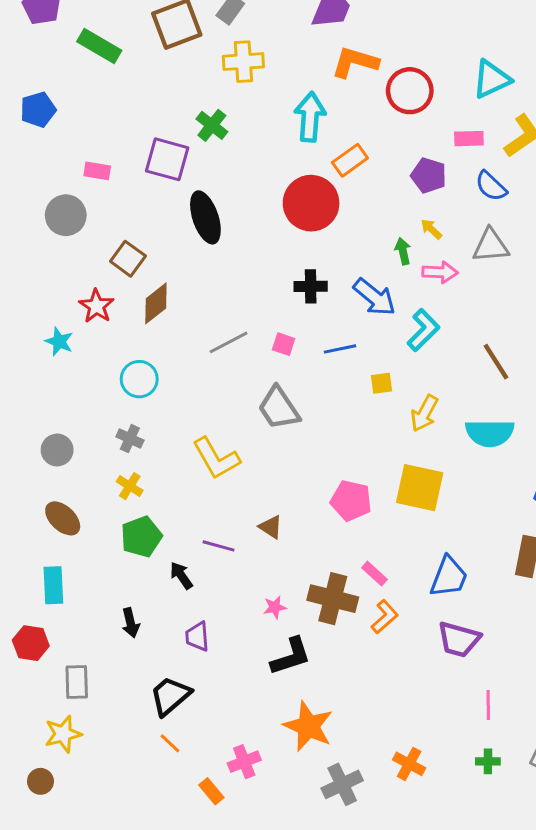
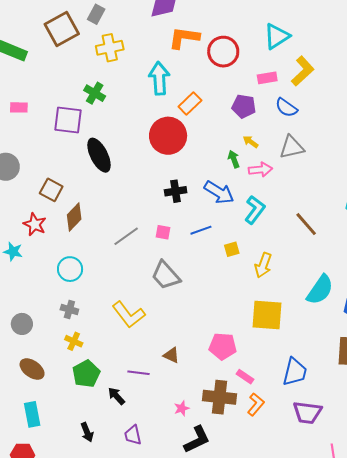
pink rectangle: (97, 171) -> (19, 107), moved
cyan semicircle: (490, 433) -> (320, 290), moved, turned -48
pink pentagon: (351, 501) -> (223, 346), moved

